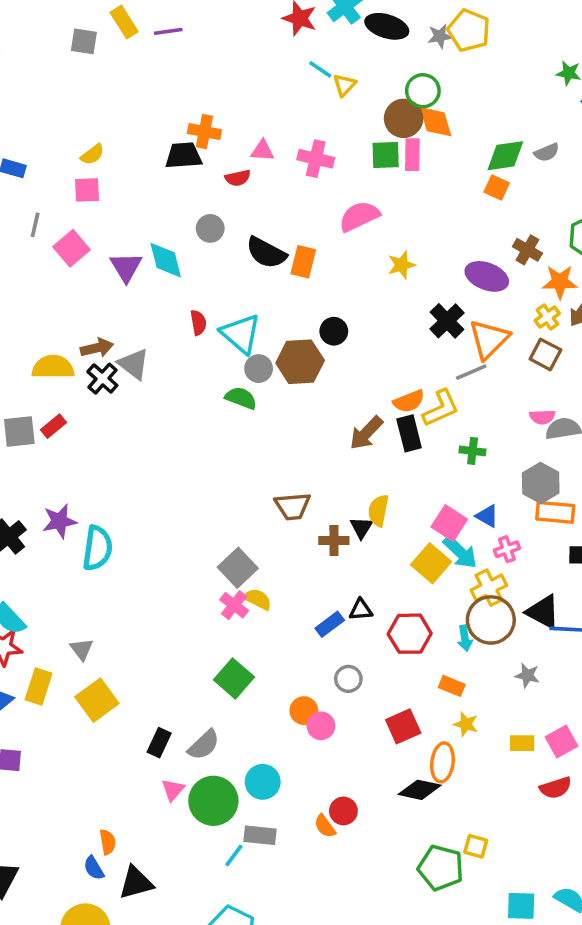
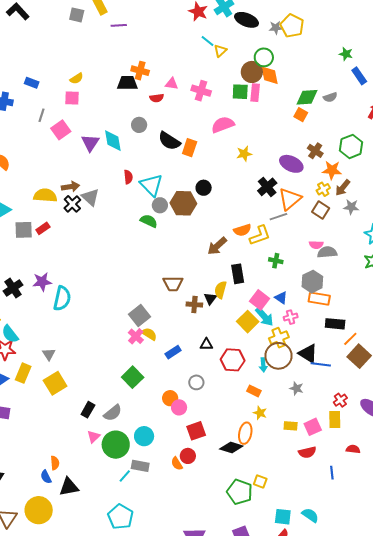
purple line: (168, 31) -> (119, 25), moved
black rectangle: (409, 433) -> (238, 274), moved
blue rectangle: (330, 624) -> (173, 352), moved
red square: (403, 726) -> (196, 431), moved

